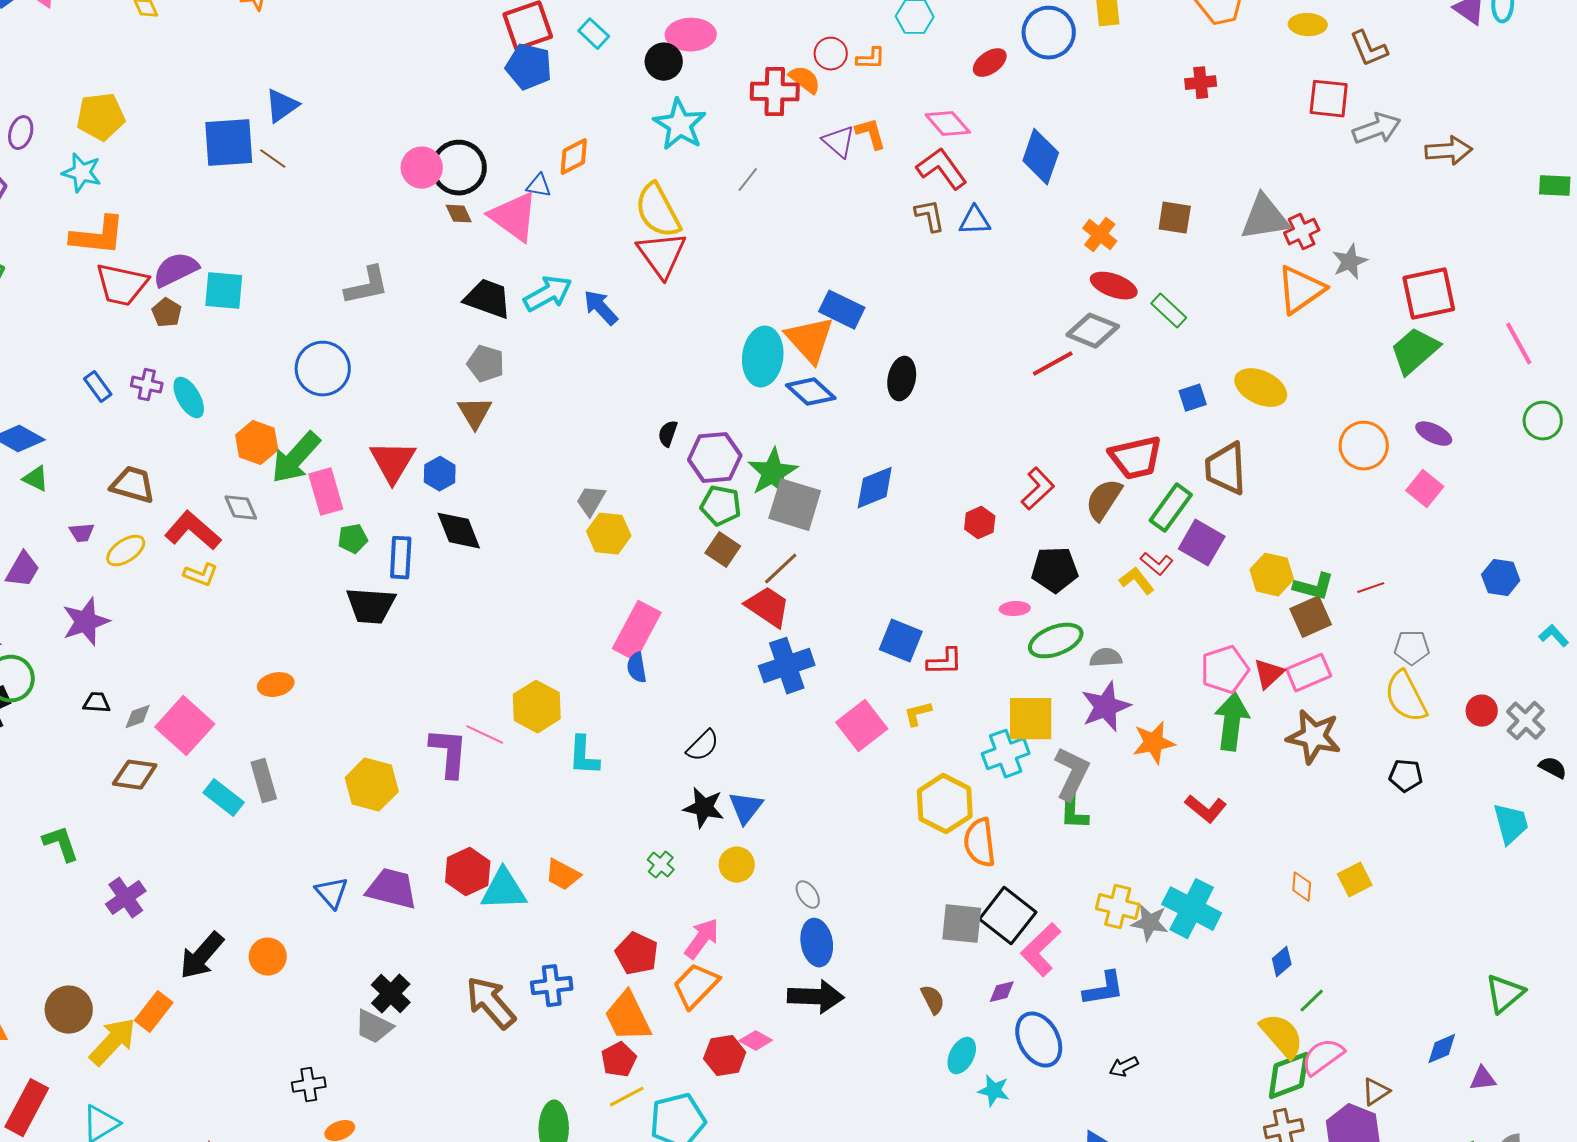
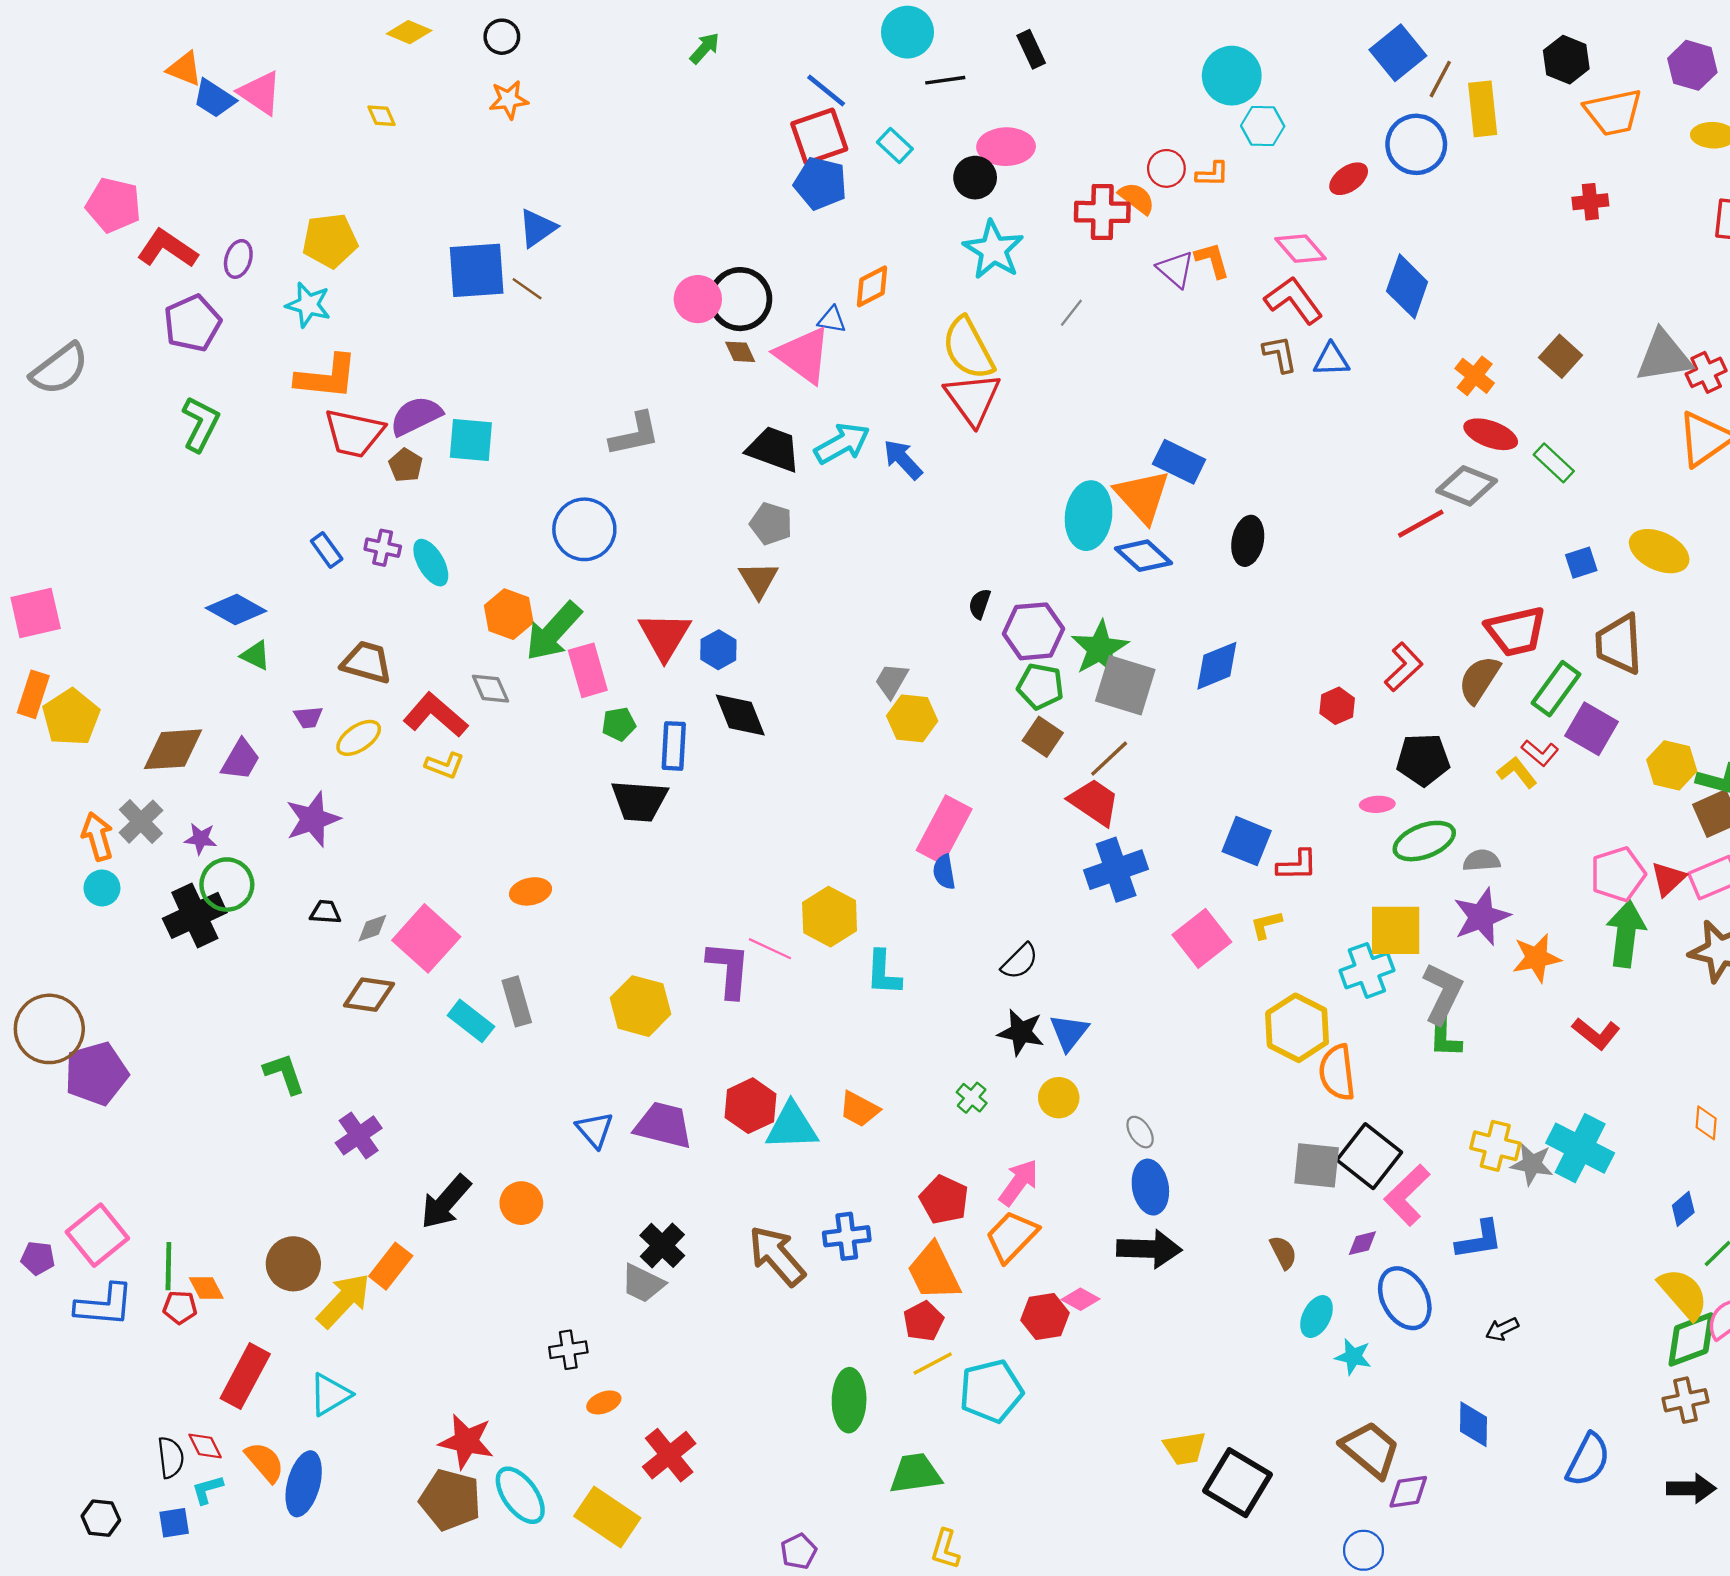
brown square: (1175, 218) -> (1561, 356), turned 33

